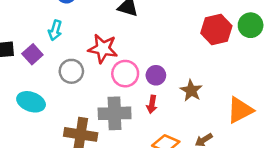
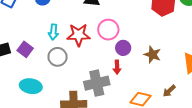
cyan arrow: (55, 30) -> (53, 32), moved
pink circle: (125, 74) -> (108, 30), moved
red arrow: (152, 104) -> (117, 67), moved

